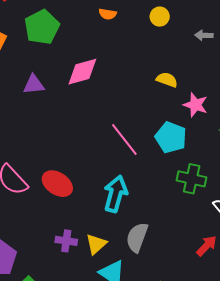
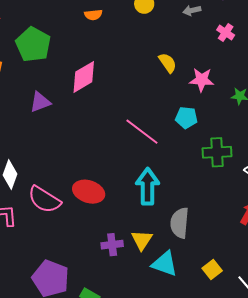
yellow semicircle: (167, 80) -> (168, 63), turned 50
cyan pentagon: (171, 137) -> (186, 118), size x0.7

